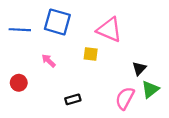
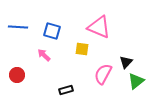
blue square: (57, 22) -> (52, 31), moved, size x0.7
pink semicircle: (125, 98) -> (103, 74), moved

